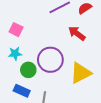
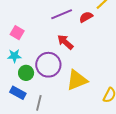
red arrow: (77, 33) -> (65, 42), moved

